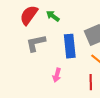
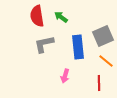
red semicircle: (29, 15) -> (37, 16), turned -45

